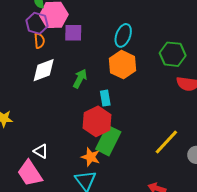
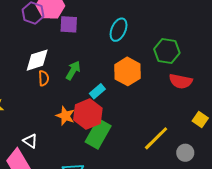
orange semicircle: (39, 41) -> (44, 78), moved
orange hexagon: (122, 65) -> (128, 71), moved
cyan rectangle: (105, 98) -> (97, 91), turned 56
orange star: (91, 157) -> (65, 116), moved

